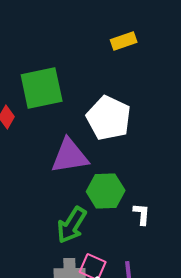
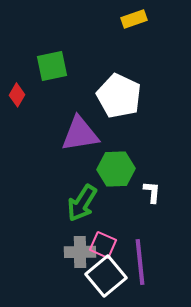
green square: (42, 88) -> (52, 66), size x0.7

